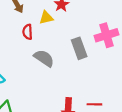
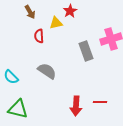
gray semicircle: (44, 58) -> (47, 71), moved

